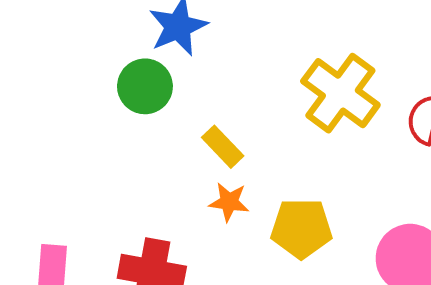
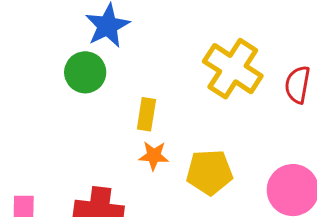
yellow rectangle: (223, 147) -> (146, 114), turned 56

